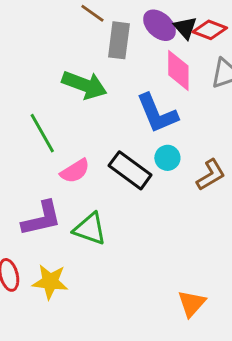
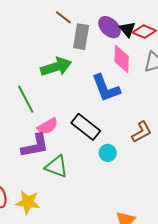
green arrow: (84, 85) -> (56, 67), turned -40
cyan circle: (167, 158) -> (108, 153), moved
purple L-shape: (42, 219) -> (35, 146), moved

